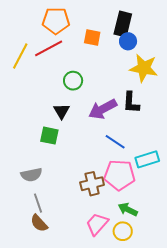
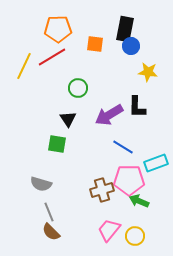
yellow star: (144, 68) -> (148, 72), size x0.7
gray semicircle: (31, 175) -> (41, 184), turned 30
green arrow: (128, 209) -> (139, 201), moved

